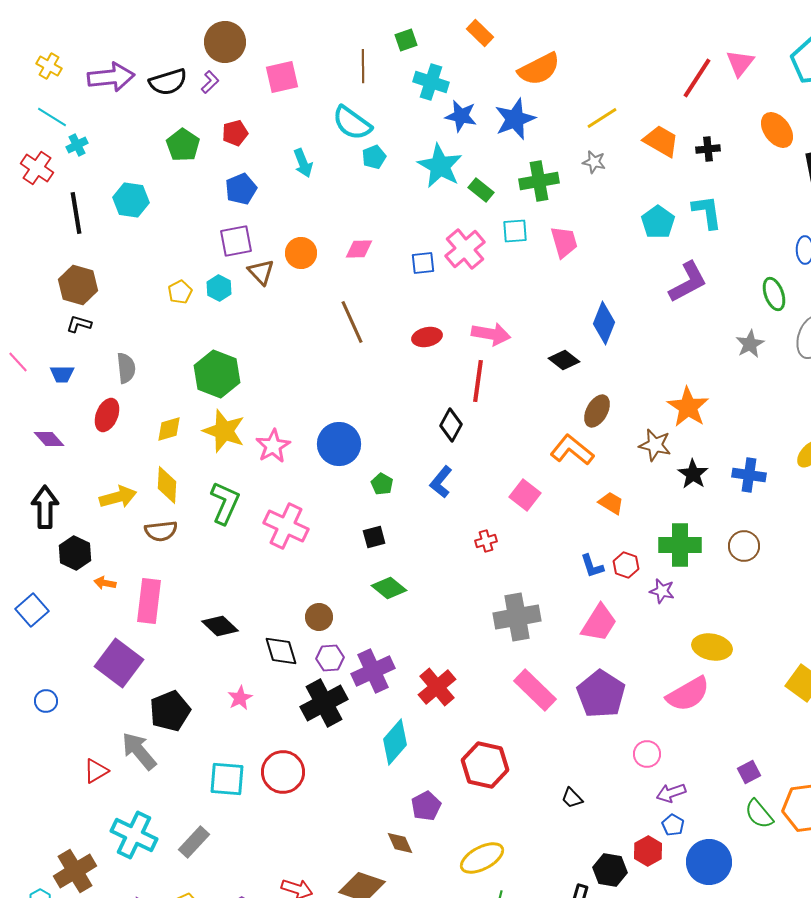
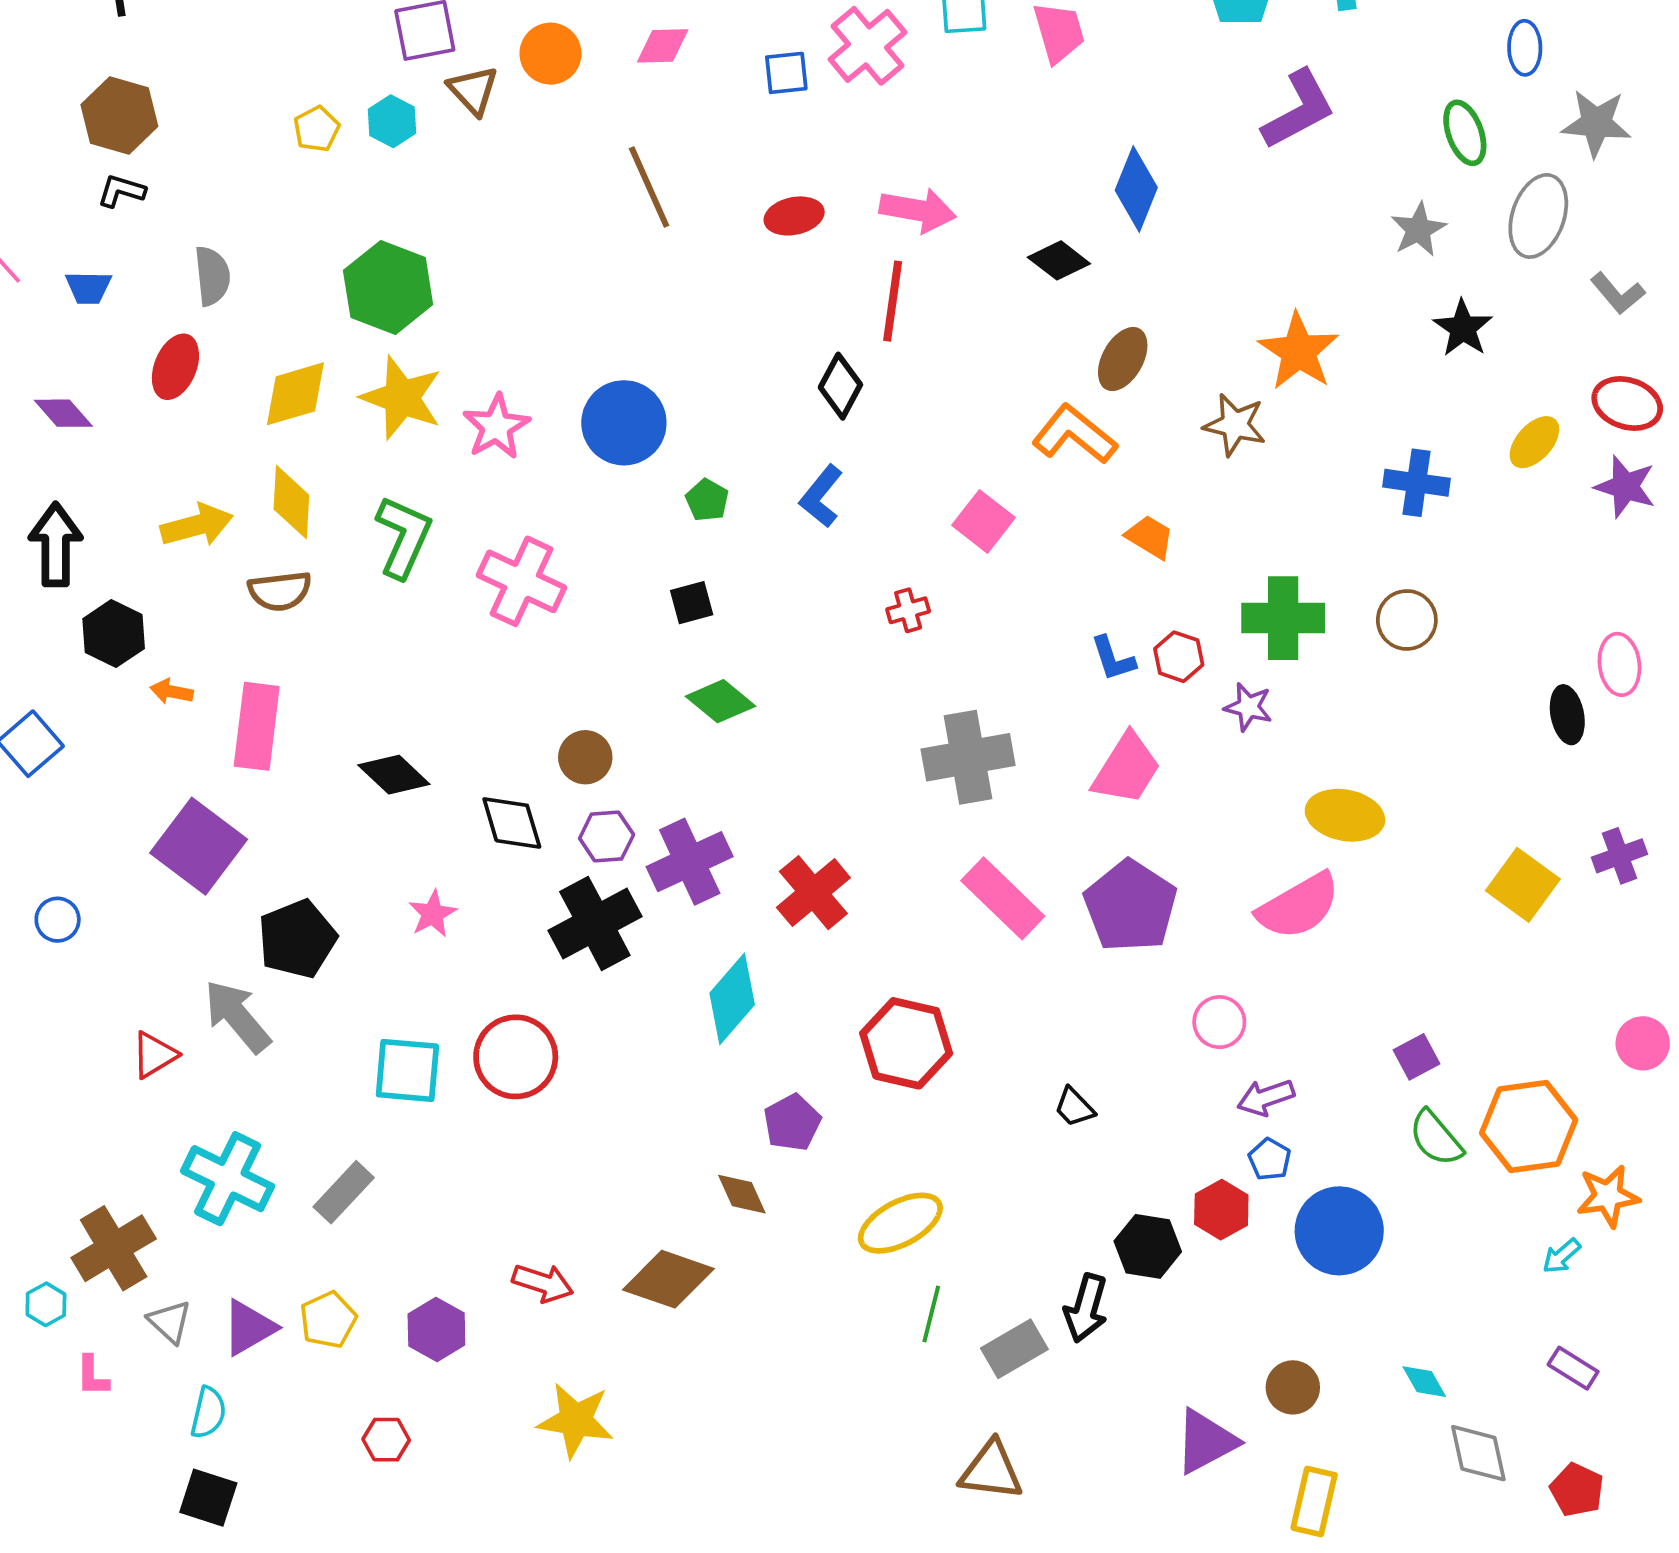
yellow diamond: (169, 429) -> (295, 394), size x1.4
black star: (693, 474) -> (1463, 328), moved

